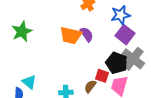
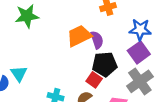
orange trapezoid: (71, 35) -> (79, 36), turned 125
black pentagon: (117, 63) -> (105, 64), moved, turned 30
red square: (102, 76) -> (94, 80), moved

